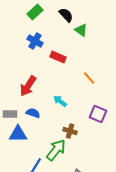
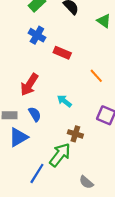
green triangle: (81, 30) -> (104, 21), moved
blue semicircle: (33, 113) -> (35, 114), turned 40
blue triangle: (18, 134) -> (18, 137), turned -30

